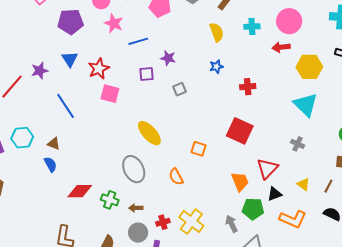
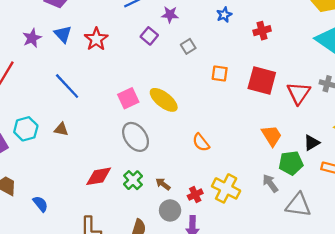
purple star: (40, 71) -> (32, 38), moved
purple square: (146, 74) -> (149, 36), turned -35
pink square: (110, 94) -> (128, 98), moved, turned -30
orange square: (199, 149) -> (220, 73), moved
blue semicircle: (50, 164) -> (40, 204), moved
gray ellipse: (134, 169) -> (136, 137), moved
red triangle: (267, 169) -> (299, 93), moved
green cross: (110, 200) -> (133, 180), turned 36
brown arrow: (136, 208) -> (163, 184), turned 48

